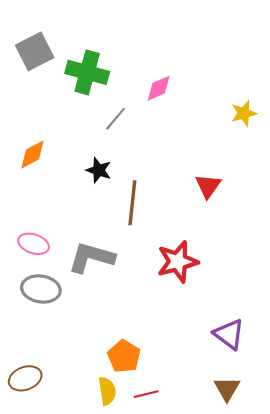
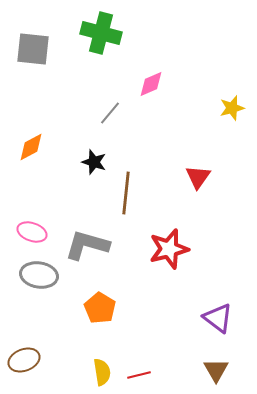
gray square: (35, 51) -> (33, 49), turned 33
green cross: (87, 72) -> (101, 33), moved
orange pentagon: (124, 356) -> (100, 308), moved

